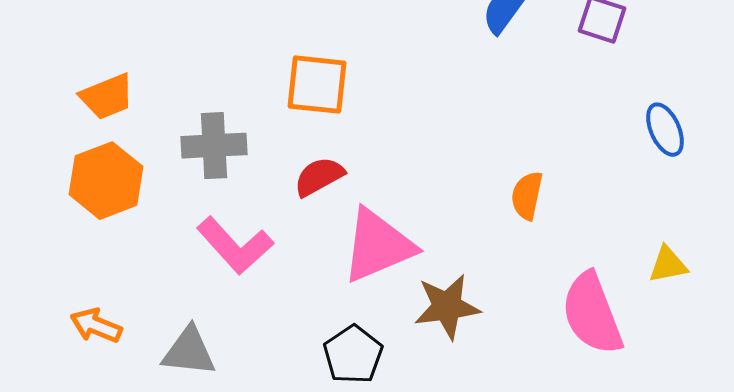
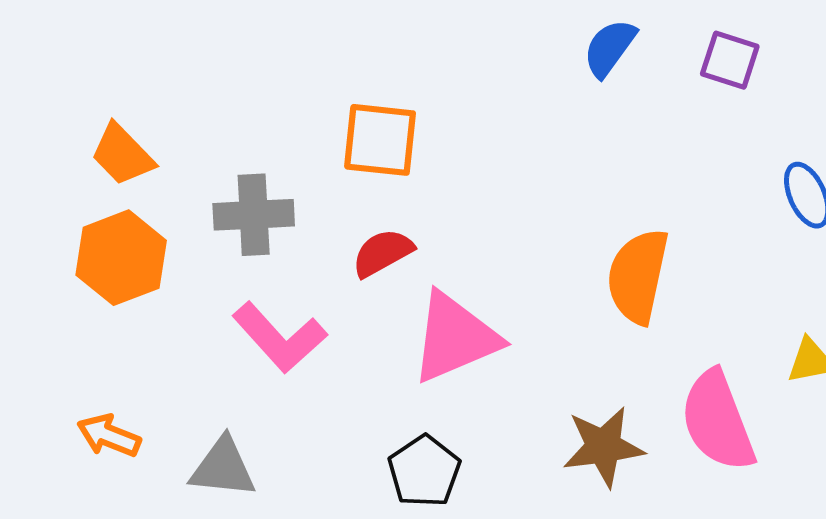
orange trapezoid: (107, 97) -> (122, 155), turned 68
orange semicircle: (527, 196) -> (638, 276), size x1.6
brown star: (447, 307) -> (603, 447), moved

